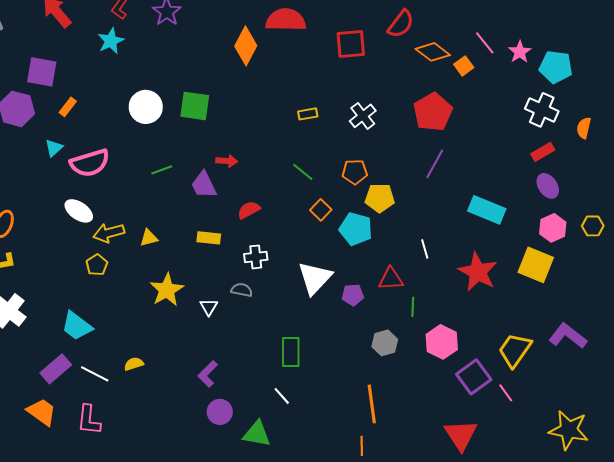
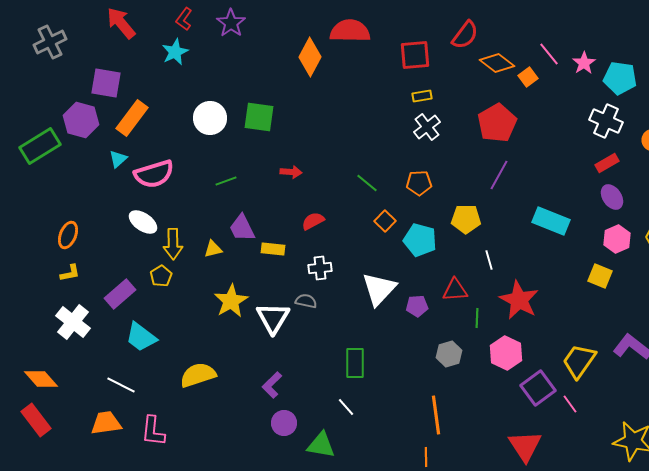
orange rectangle: (68, 107) -> (132, 118), size x1.8
yellow rectangle: (308, 114) -> (422, 96), moved
purple trapezoid: (204, 185) -> (242, 228), moved
yellow pentagon: (380, 198) -> (466, 219), moved
yellow arrow: (109, 233) -> (173, 244), turned -76
yellow square: (536, 265) -> (600, 276), size x0.7
red star: (478, 272) -> (519, 300), moved
white triangle: (209, 307) -> (273, 318), size x1.8
yellow semicircle: (134, 364) -> (198, 375), size x1.8
purple rectangle: (56, 369) -> (120, 294), moved
white line: (95, 374) -> (121, 385), moved
orange trapezoid: (42, 412) -> (106, 423), turned -44

